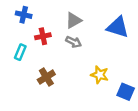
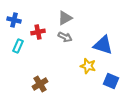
blue cross: (24, 15) -> (14, 20), moved
blue triangle: (118, 27) -> (103, 45), moved
brown cross: (46, 77) -> (40, 84), moved

